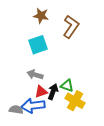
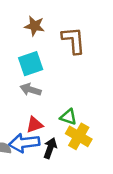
brown L-shape: (71, 27) -> (74, 40), turned -40
gray arrow: (35, 75) -> (31, 90), moved
black arrow: (53, 92) -> (50, 148), moved

